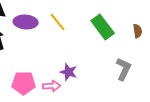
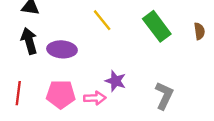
purple ellipse: (26, 22) -> (62, 49), moved
gray L-shape: (124, 69) -> (164, 96), moved

